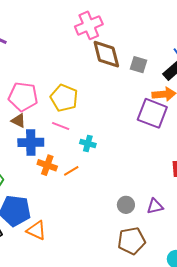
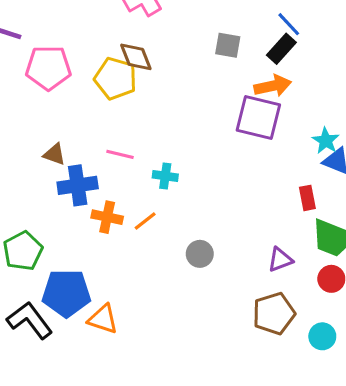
brown diamond: (106, 54) -> (136, 57), moved, size x0.7
pink pentagon: (23, 97) -> (48, 68), moved
yellow pentagon: (64, 98) -> (115, 79), moved
gray circle: (126, 205) -> (200, 254), moved
brown pentagon: (132, 241) -> (274, 314), moved

